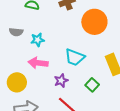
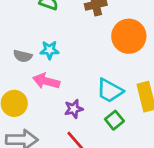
gray semicircle: (16, 32) -> (23, 56), moved
cyan trapezoid: (75, 57) -> (110, 91), moved

